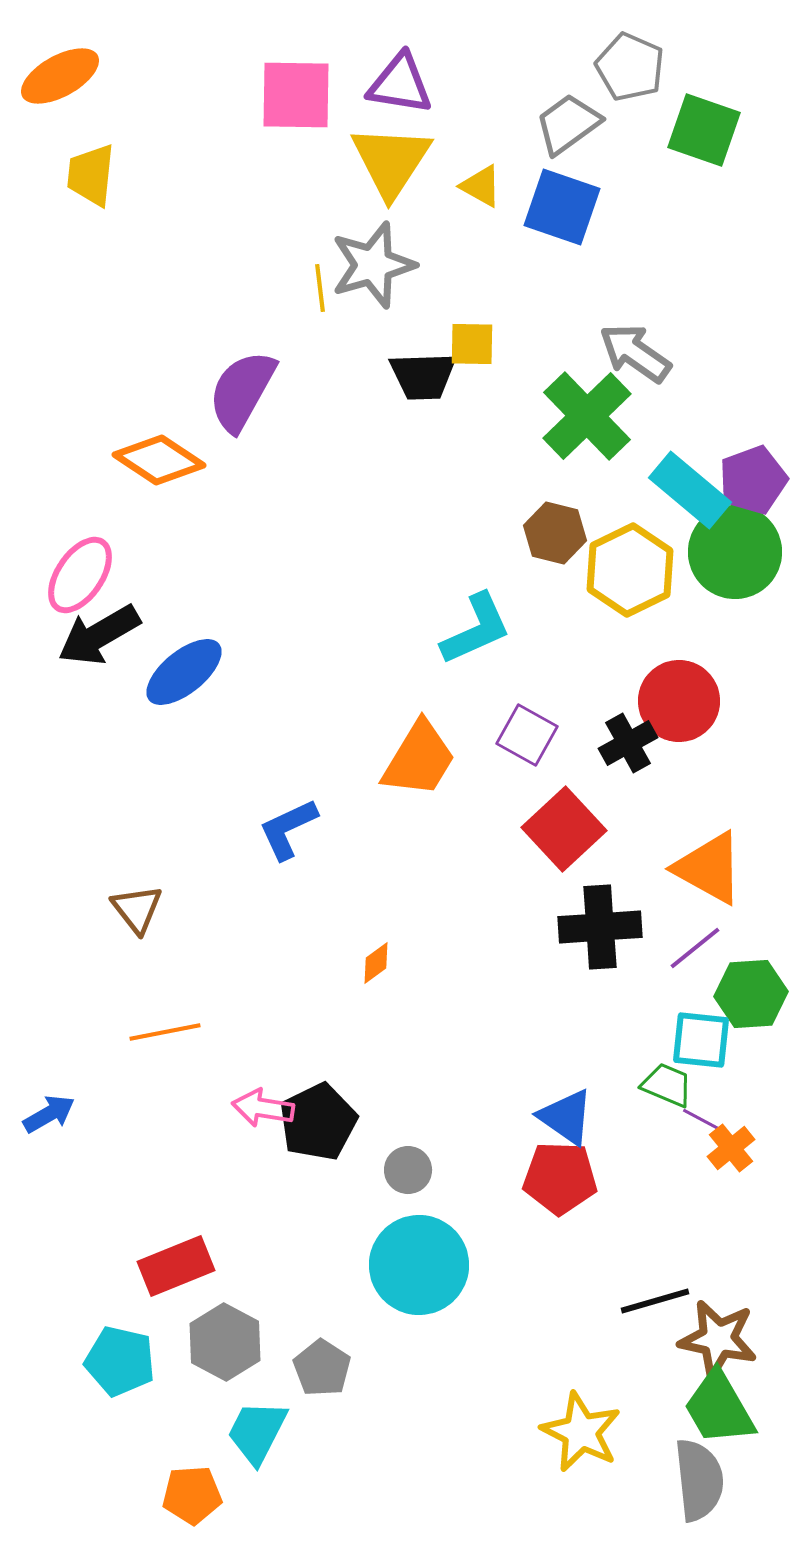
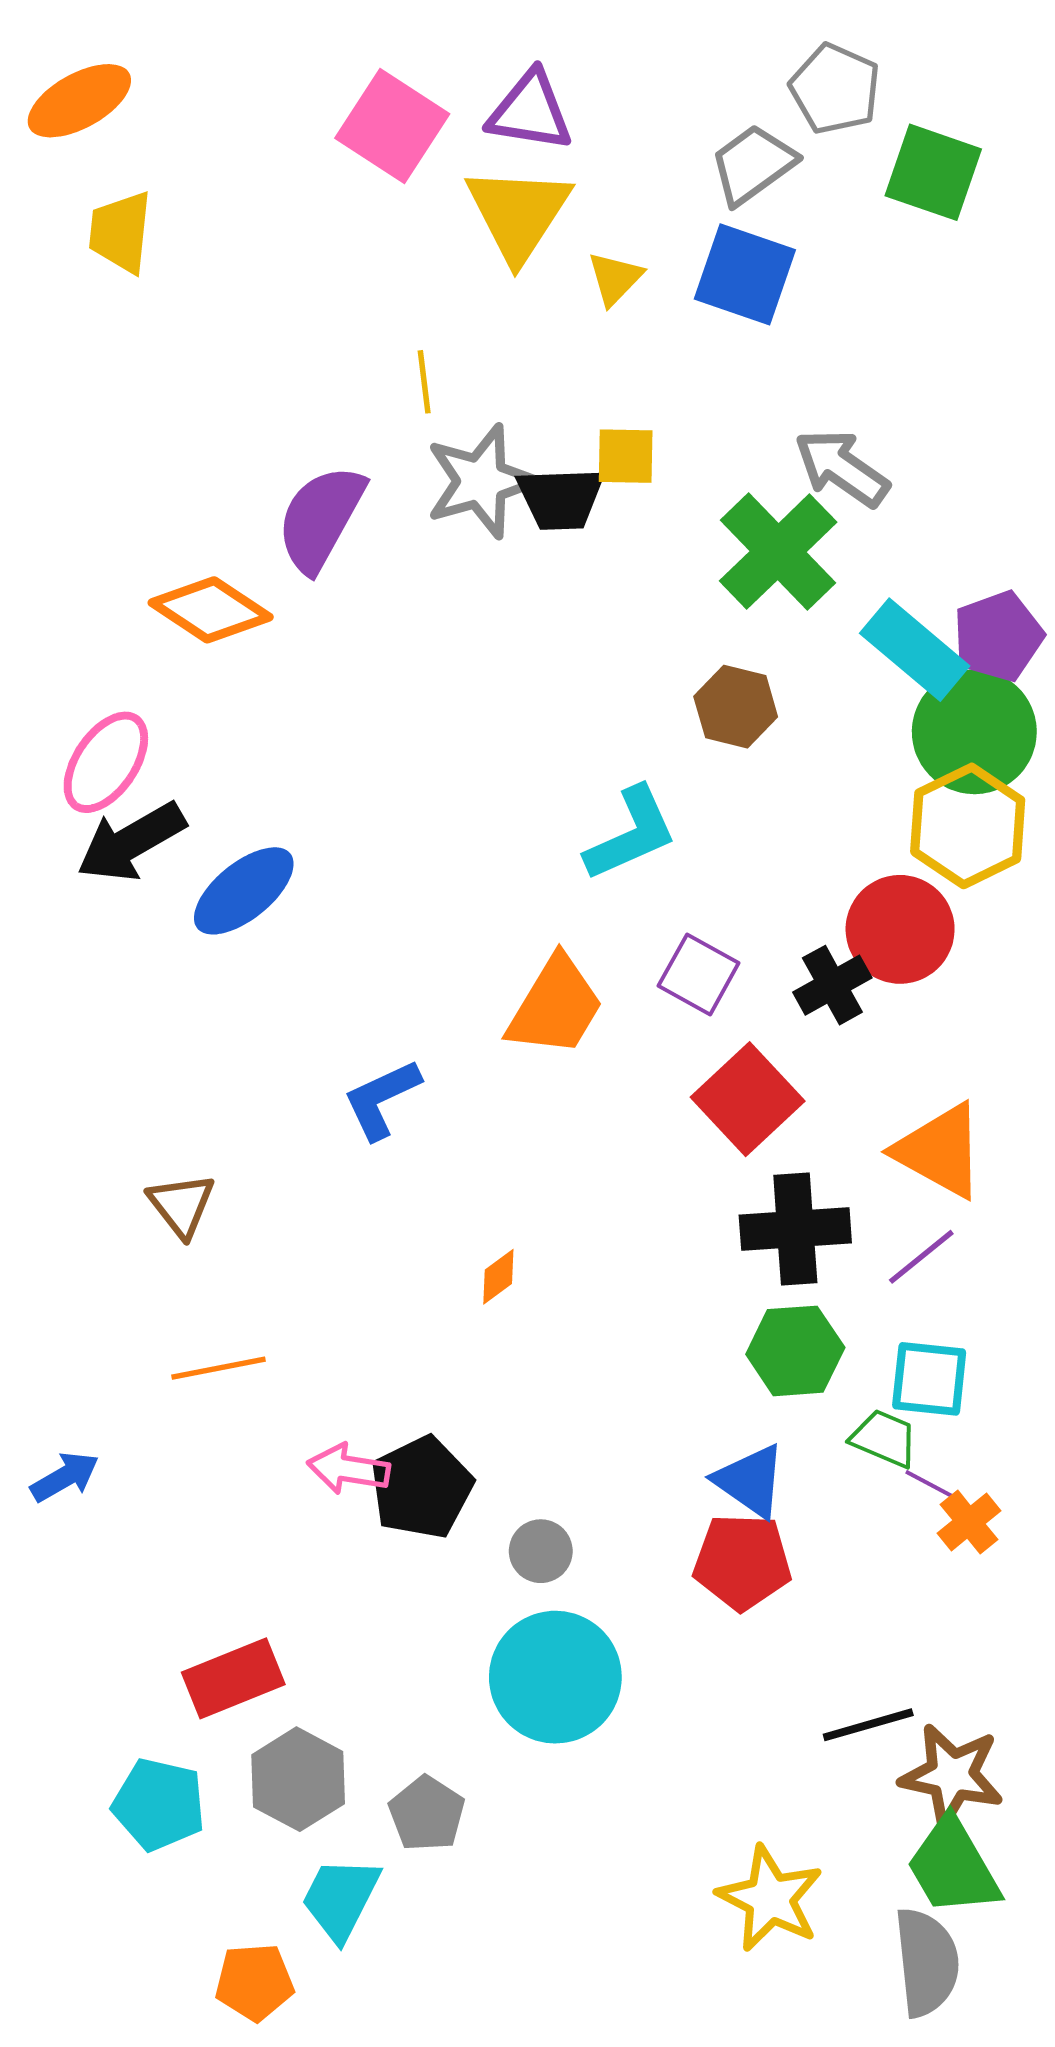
pink square: (296, 95) -> (392, 126), turned 32
yellow triangle: (481, 186) -> (615, 278), moved, turned 45
gray star: (373, 265) -> (481, 481), moved
yellow hexagon: (630, 570) -> (968, 826), moved
green hexagon: (751, 994) -> (795, 1351), moved

